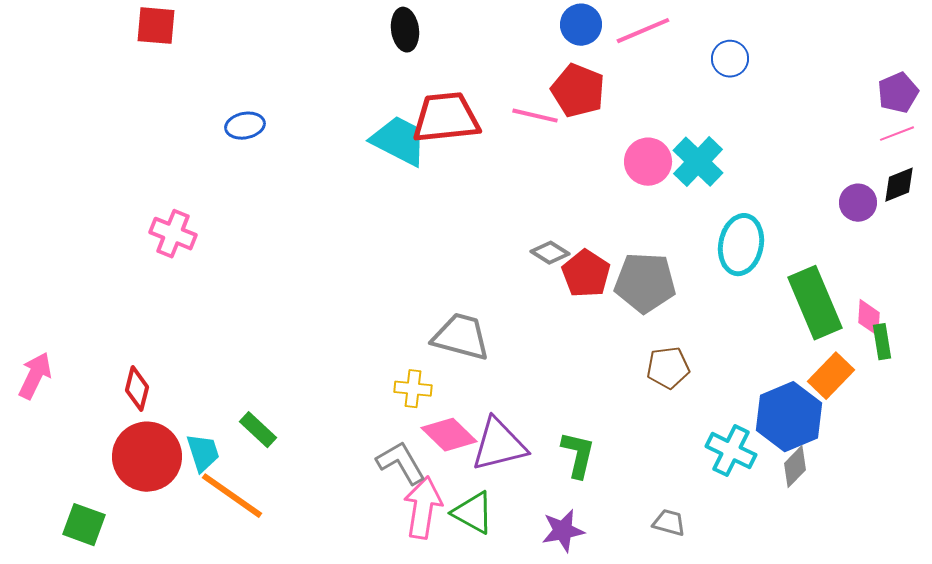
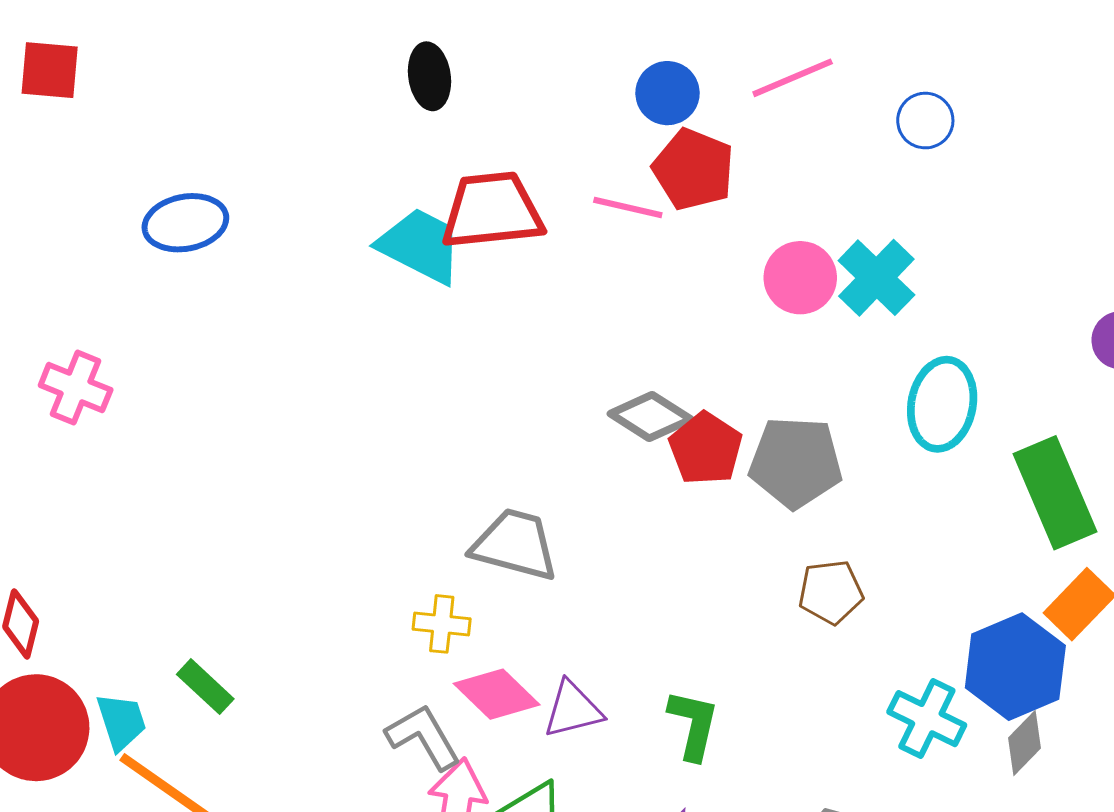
blue circle: (581, 25) -> (667, 93), moved
blue ellipse: (245, 126) -> (185, 223), size x1.4
gray diamond: (550, 253) -> (651, 416), size x1.4
purple triangle: (499, 445) -> (573, 709), size x0.7

